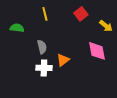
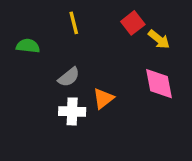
yellow arrow: (106, 26) -> (159, 39), moved
gray semicircle: (42, 47) -> (69, 77), turned 64

